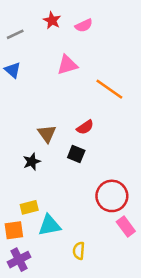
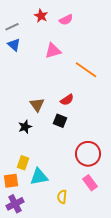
blue triangle: (13, 70) -> (14, 45), moved
yellow rectangle: (29, 207) -> (23, 163), turned -56
pink rectangle: (126, 227) -> (90, 183), moved

